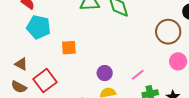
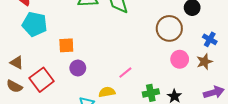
purple circle: (105, 73) -> (78, 68), moved
pink line: (138, 75) -> (125, 73), moved

